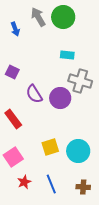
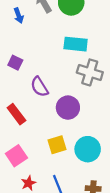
cyan rectangle: (67, 55) -> (76, 44), size x1.5
purple circle: (60, 98) -> (68, 108), moved

